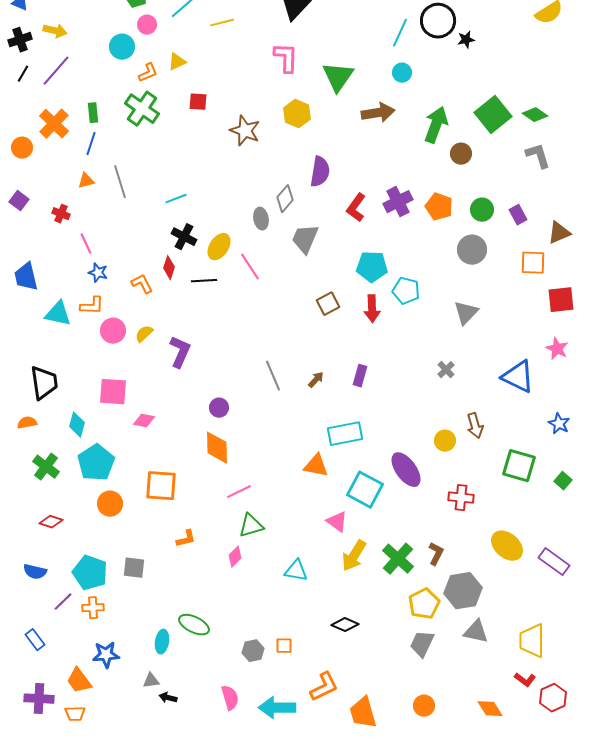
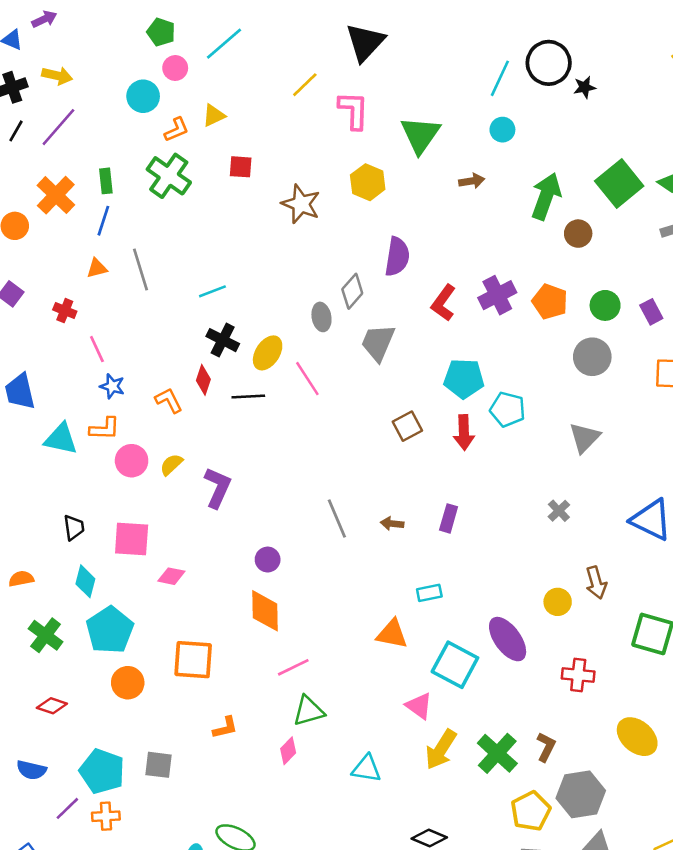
yellow line: (222, 23) -> (305, 85), moved, turned -30
brown arrow: (378, 113) -> (472, 181), size x0.6
brown arrow: (316, 380) -> (392, 524), turned -126
black trapezoid: (44, 383) -> (74, 527), moved, size x0.6
cyan rectangle: (345, 434) -> (429, 593), size x0.6

